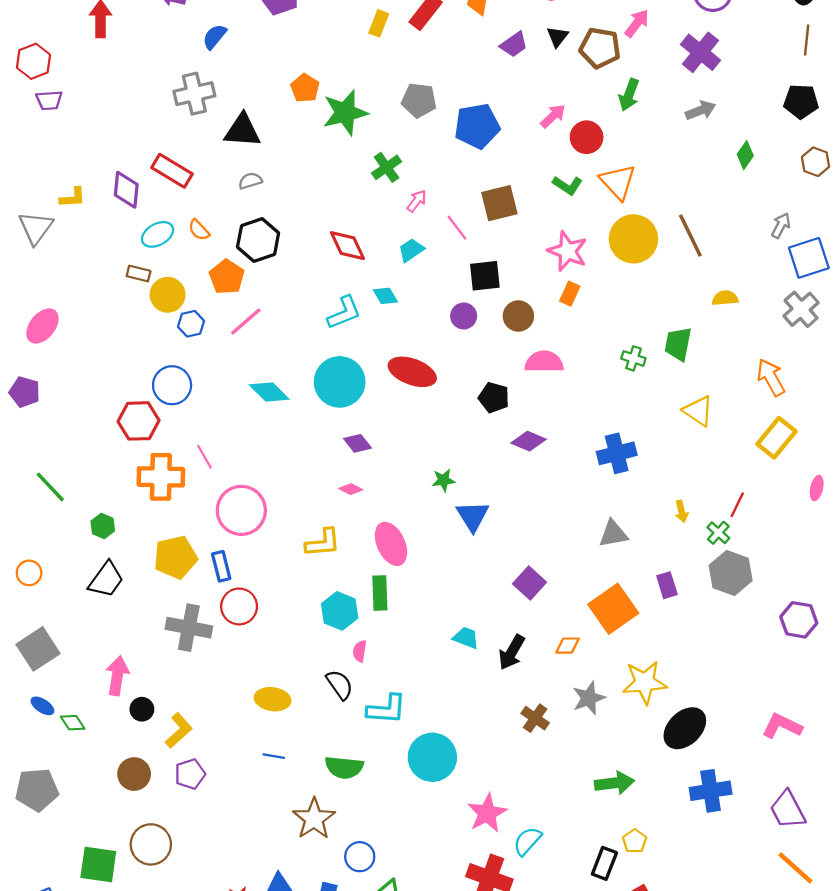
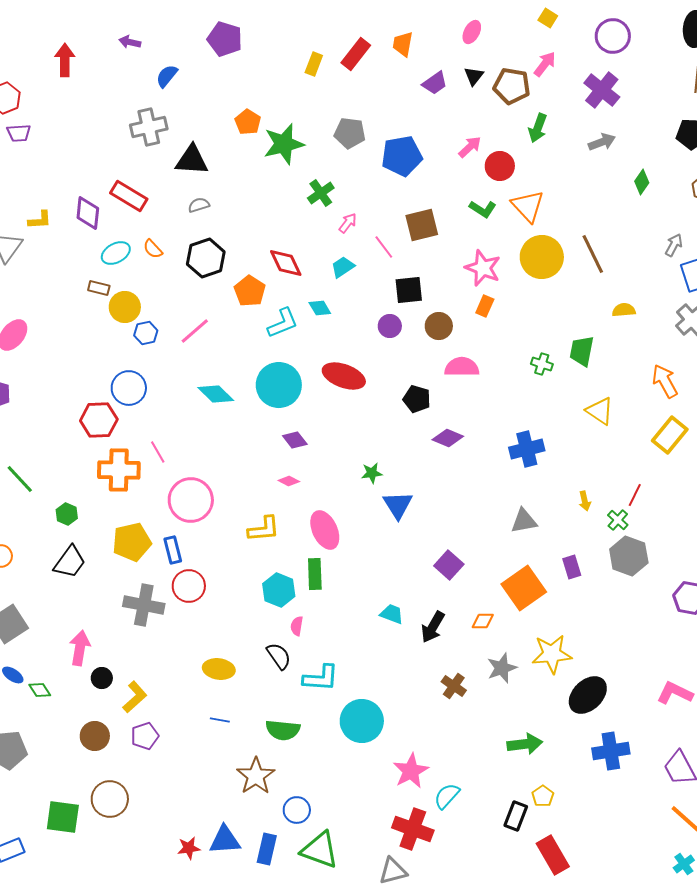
orange pentagon: (227, 277) -> (250, 291), moved

